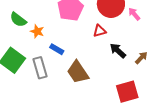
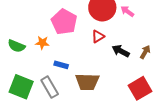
orange star: (37, 31) -> (42, 43), moved
brown trapezoid: (78, 72) -> (87, 82), turned -40

